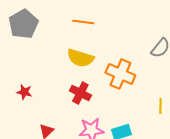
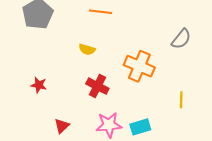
yellow semicircle: (80, 58) -> (87, 49), moved, size x0.6

